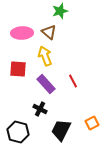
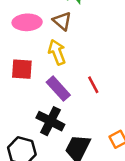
black cross: (40, 109) -> (50, 121), size x1.5

